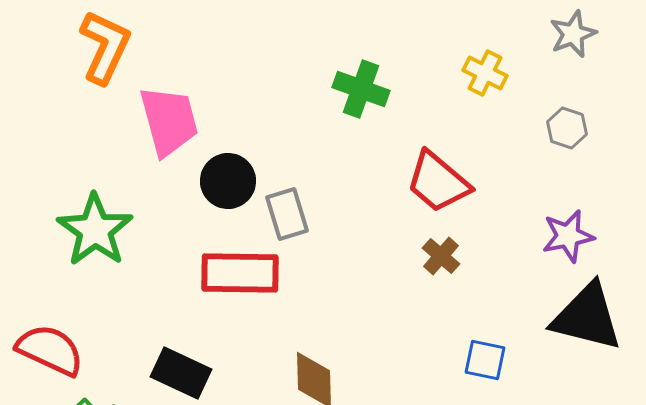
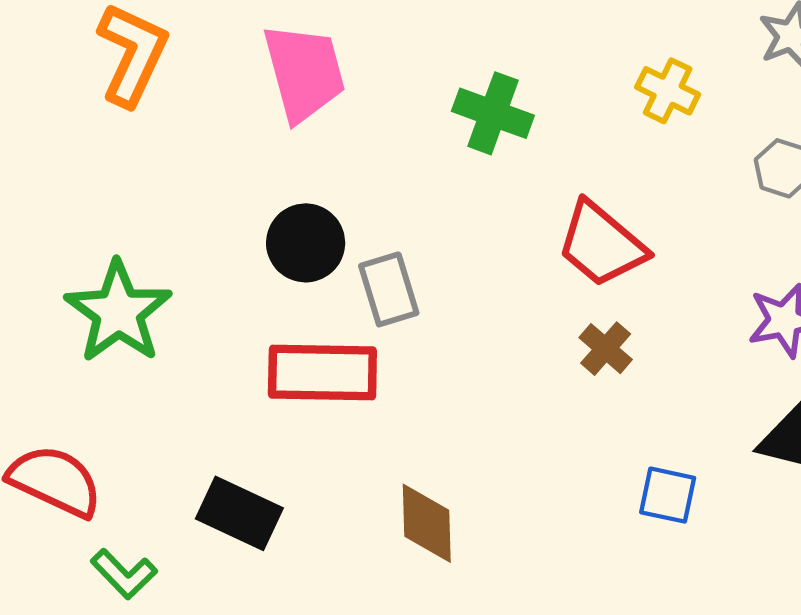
pink trapezoid: (169, 121) -> (304, 72), moved

